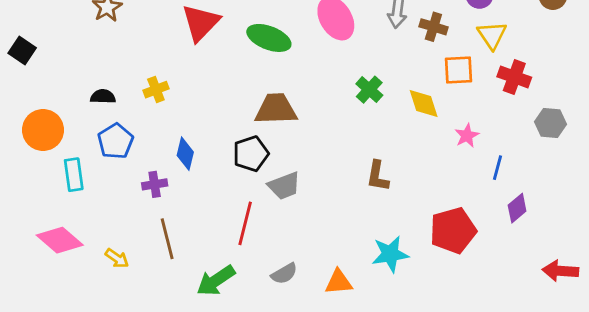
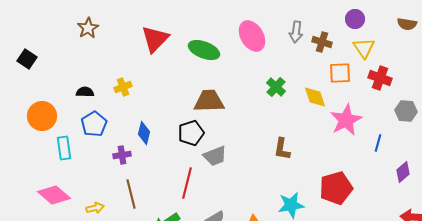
pink star: (467, 136) -> (346, 120), size x1.8
blue line: (498, 168) -> (378, 143), moved
purple diamond: (517, 208) -> (403, 172), moved
yellow arrow: (117, 258) -> (95, 208), turned -48

